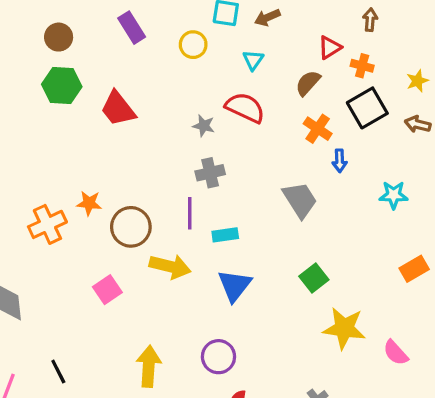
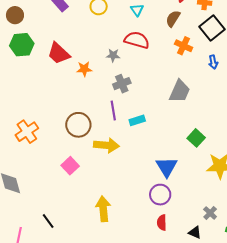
blue arrow: (340, 161) -> (213, 62), moved
gray trapezoid: (300, 200) -> (180, 91), turned 65
orange star: (89, 203) -> (84, 69), moved
blue triangle: (235, 285) -> (167, 167), moved
purple circle: (218, 357) -> (160, 195), moved

